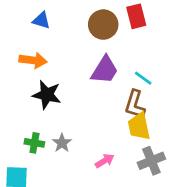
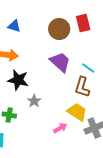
purple trapezoid: (105, 70) -> (60, 62), turned -80
yellow trapezoid: (139, 126) -> (77, 112), moved, turned 135
gray star: (62, 143) -> (34, 101), moved

